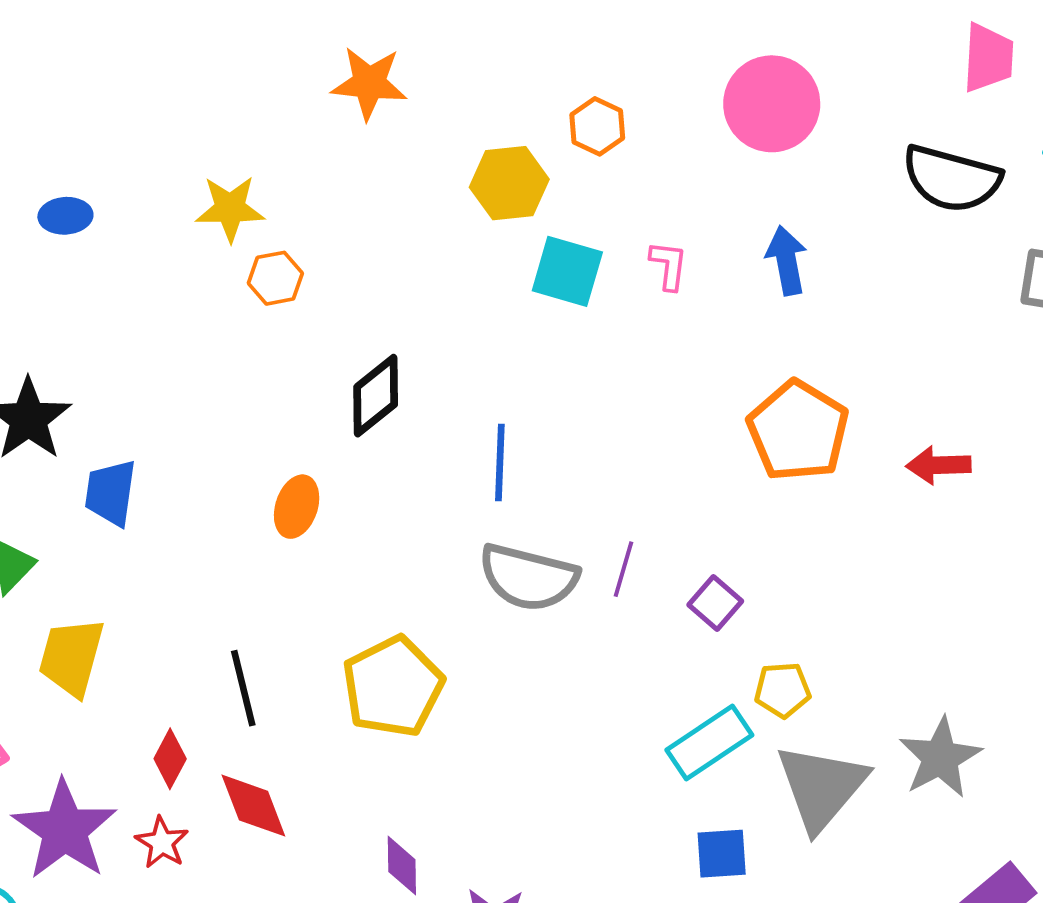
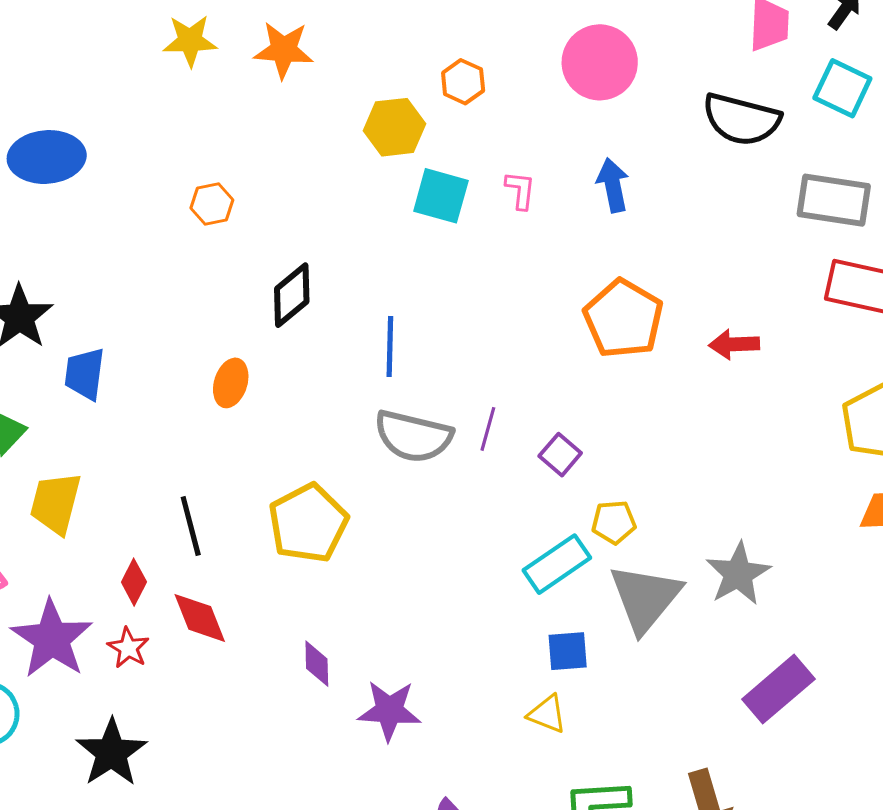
yellow star: (230, 209) -> (190, 41), moved
blue ellipse: (65, 216) -> (47, 157), size x1.8

